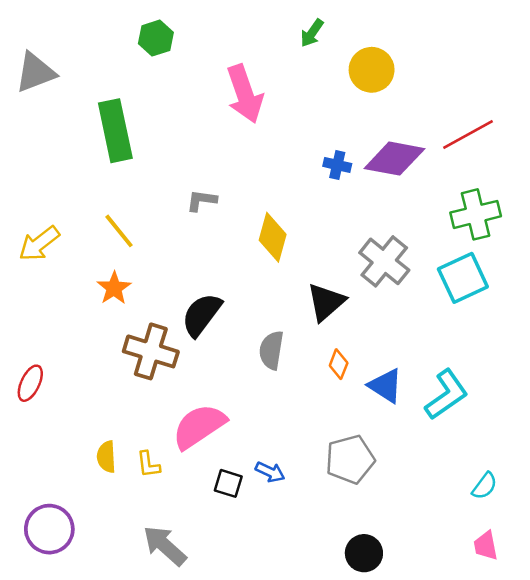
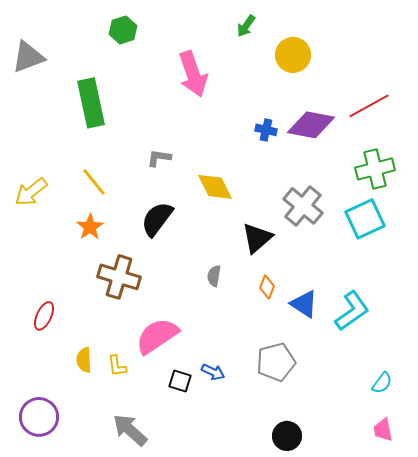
yellow diamond: (273, 237) -> (215, 187), turned -42
black semicircle: (202, 315) -> (157, 219), moved
gray semicircle: (271, 350) -> (214, 276), size x0.7
red ellipse: (30, 383) -> (44, 316), moved

